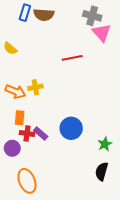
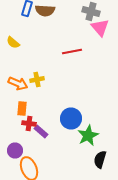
purple rectangle: (41, 134) -> (41, 132), moved
green star: (105, 144) -> (88, 136), moved, size x1.5
purple circle: (12, 148) -> (15, 150), moved

